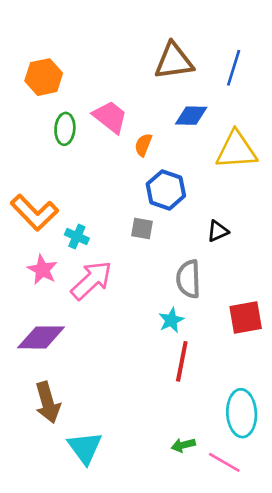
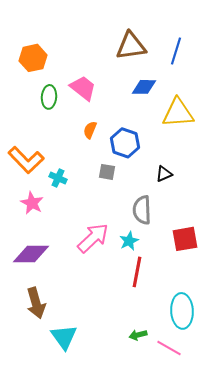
orange semicircle: (143, 145) -> (90, 130), moved
pink arrow: (91, 280) -> (93, 238), moved

